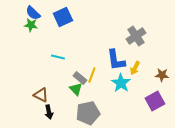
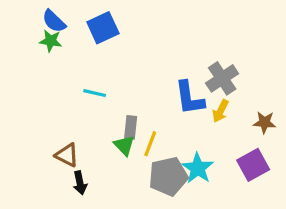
gray cross: (136, 36) -> (222, 78), moved
yellow line: (92, 75) -> (150, 144), moved
gray rectangle: (80, 78) -> (131, 127), turned 56
cyan star: (121, 83) -> (198, 168), moved
gray pentagon: (88, 113) -> (168, 176), moved

